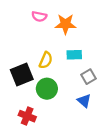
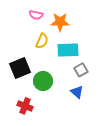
cyan rectangle: (74, 55) -> (68, 50), size x1.5
yellow semicircle: (46, 60) -> (42, 41), moved

